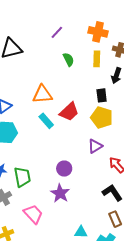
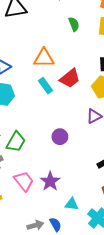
green trapezoid: (22, 177) -> (16, 142), turned 35
purple star: (60, 193) -> (50, 181), moved

